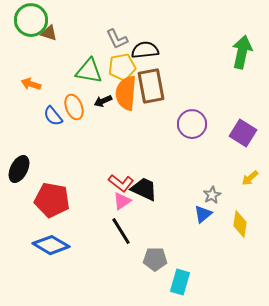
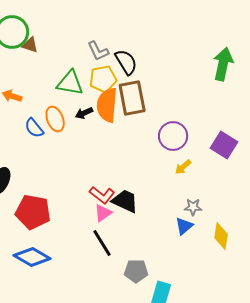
black semicircle: (145, 50) -> (126, 62), turned 64
yellow arrow: (250, 178) -> (183, 167), moved
gray star: (212, 195) -> (193, 207), turned 30

